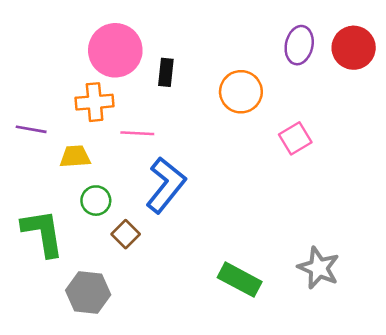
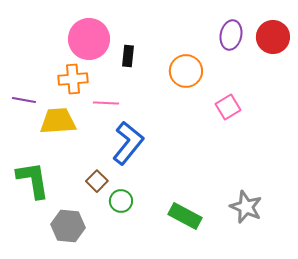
yellow trapezoid: (75, 156) -> (58, 121), size x1.5
green circle: (96, 201) -> (121, 201), moved

